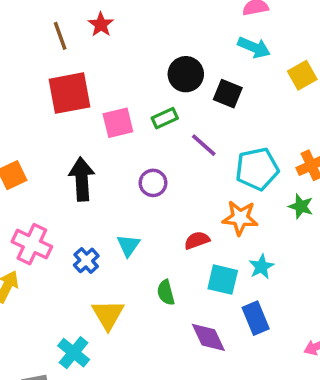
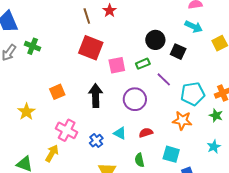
red square: (70, 93) -> (91, 48), turned 30
purple circle: (153, 183) -> (135, 99), size x1.5
red semicircle: (197, 240) -> (146, 133), moved
cyan triangle: (128, 245) -> (120, 133), turned -40
cyan star: (261, 267) -> (214, 147), moved

